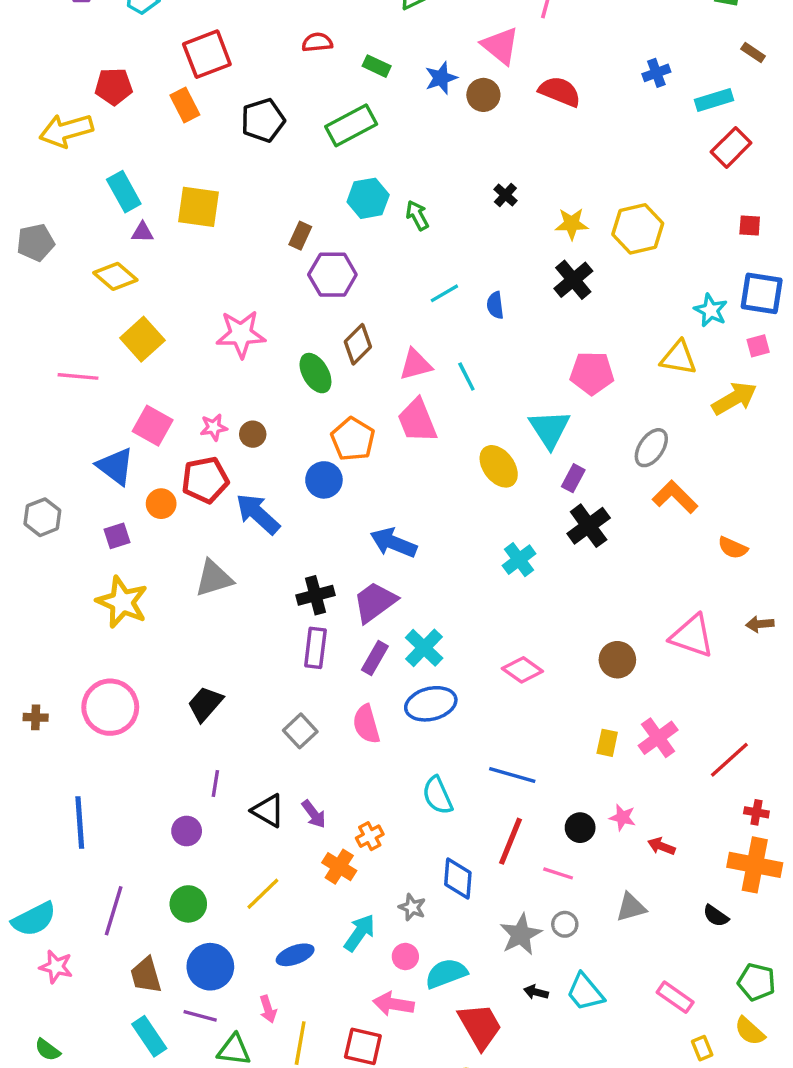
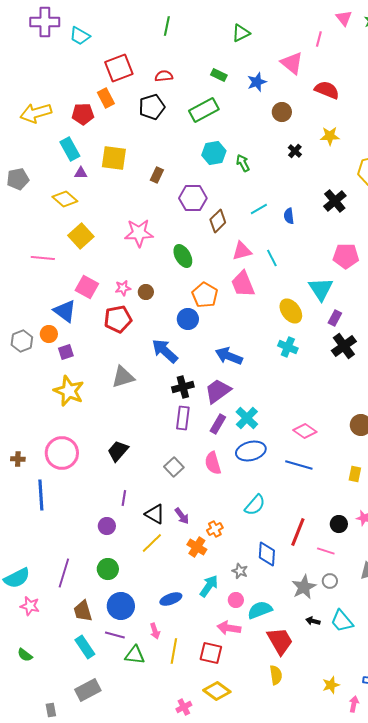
red semicircle: (317, 42) -> (164, 76), moved
red pentagon: (114, 86) -> (83, 114), moved
brown circle: (483, 95) -> (282, 112), moved
yellow star: (572, 224) -> (330, 136), moved
brown rectangle: (300, 236) -> (157, 175), moved
brown diamond: (358, 344) -> (218, 221), moved
orange circle: (161, 504) -> (49, 334), moved
blue arrow: (258, 514) -> (165, 351), moved
cyan cross: (519, 560) -> (288, 347), moved, turned -30
blue line: (512, 775) -> (299, 465), moved
cyan semicircle: (438, 795) -> (255, 505), turned -115
blue line: (80, 823) -> (41, 495), moved
yellow line: (263, 894) -> (152, 543), moved

